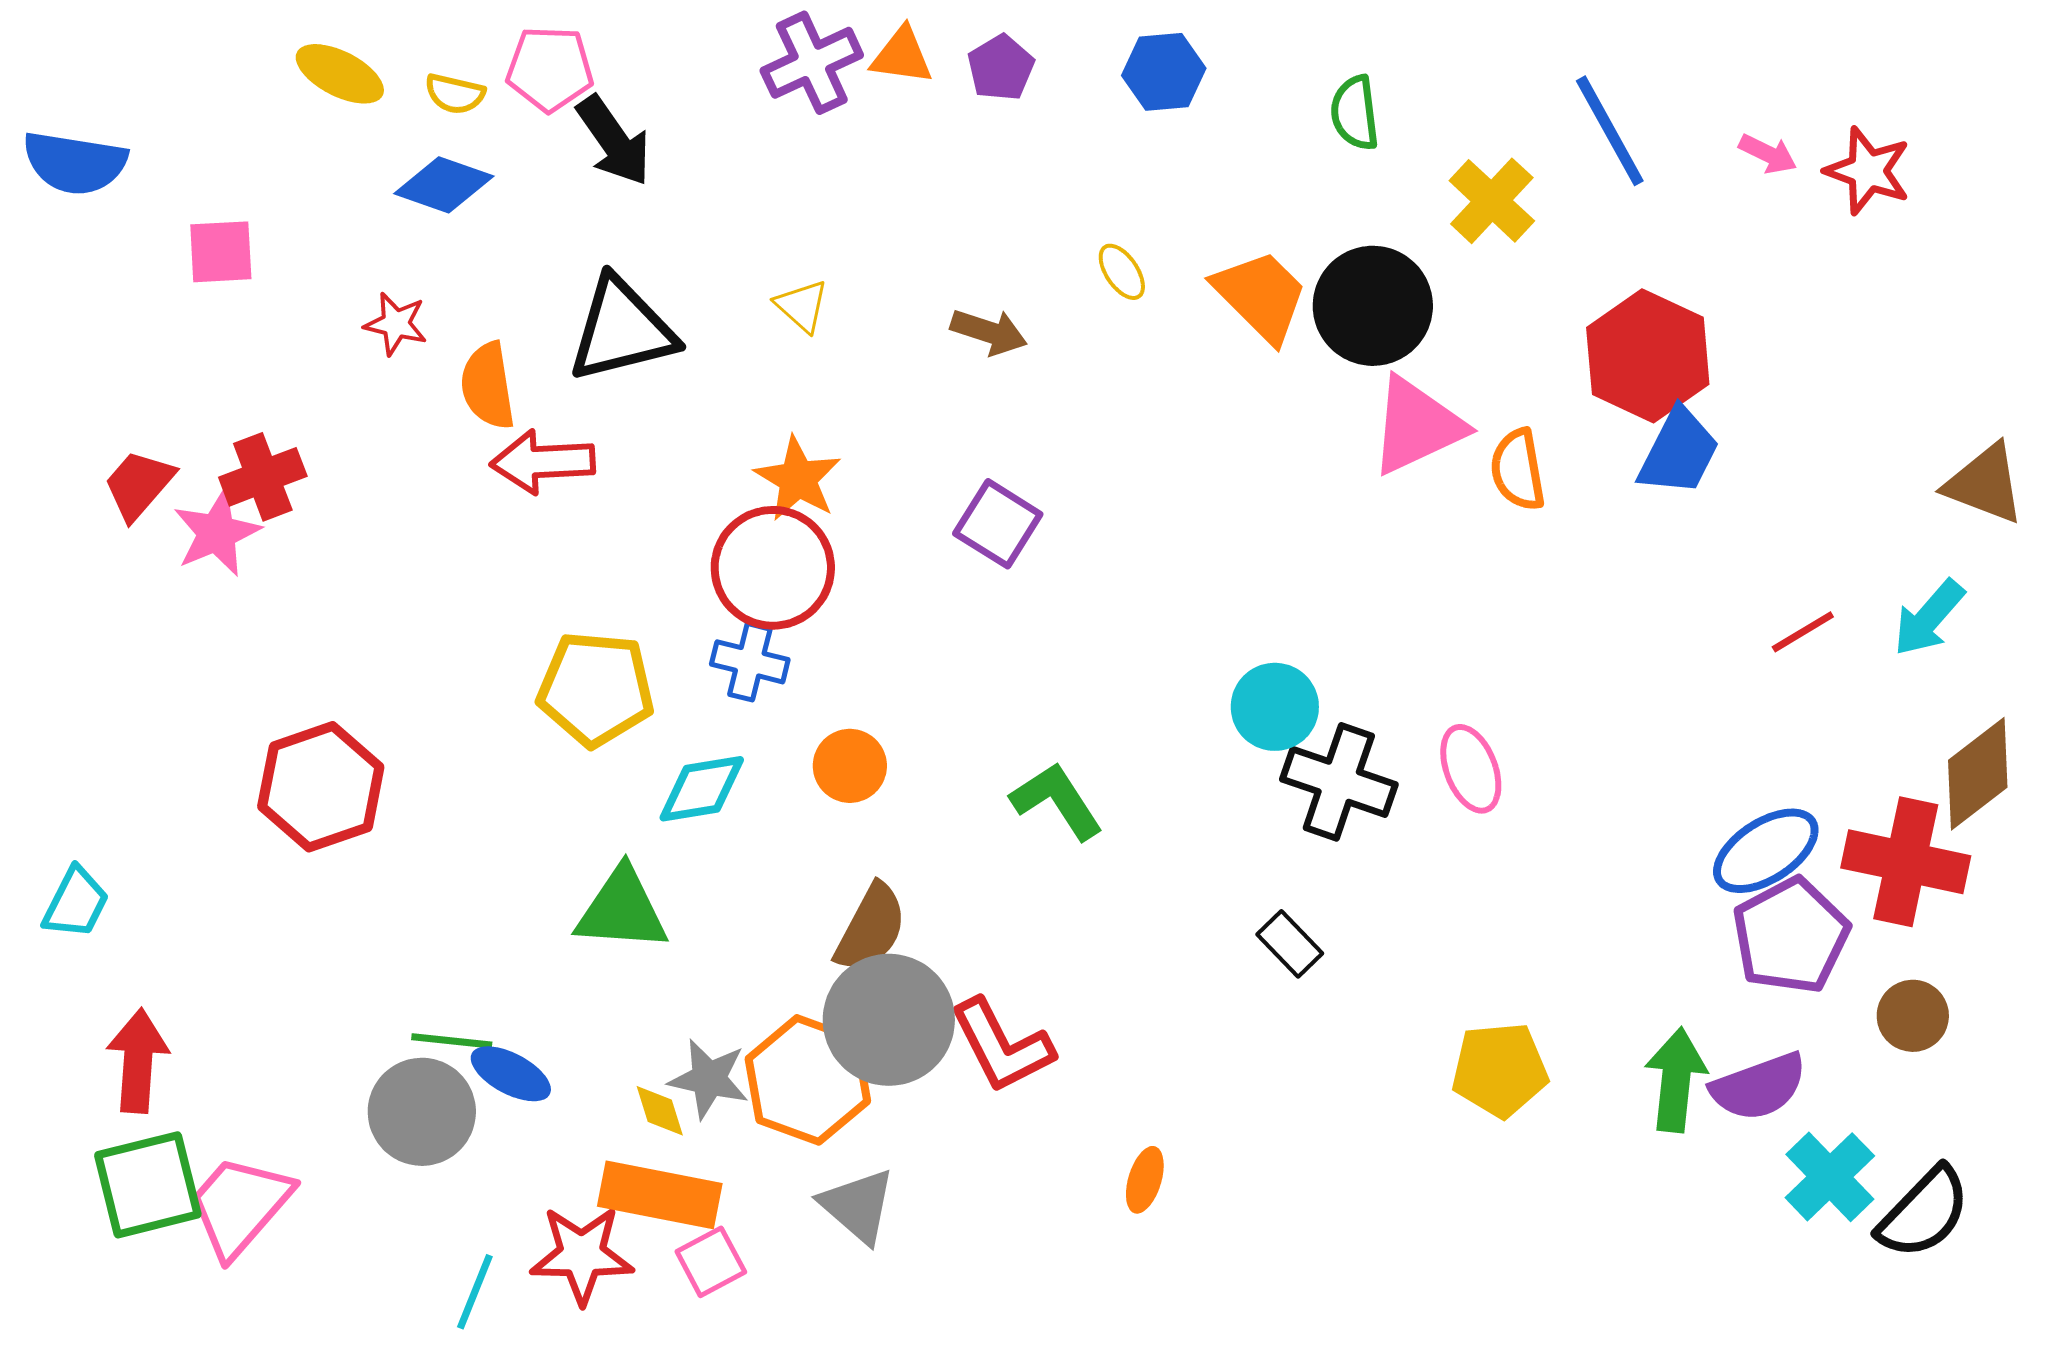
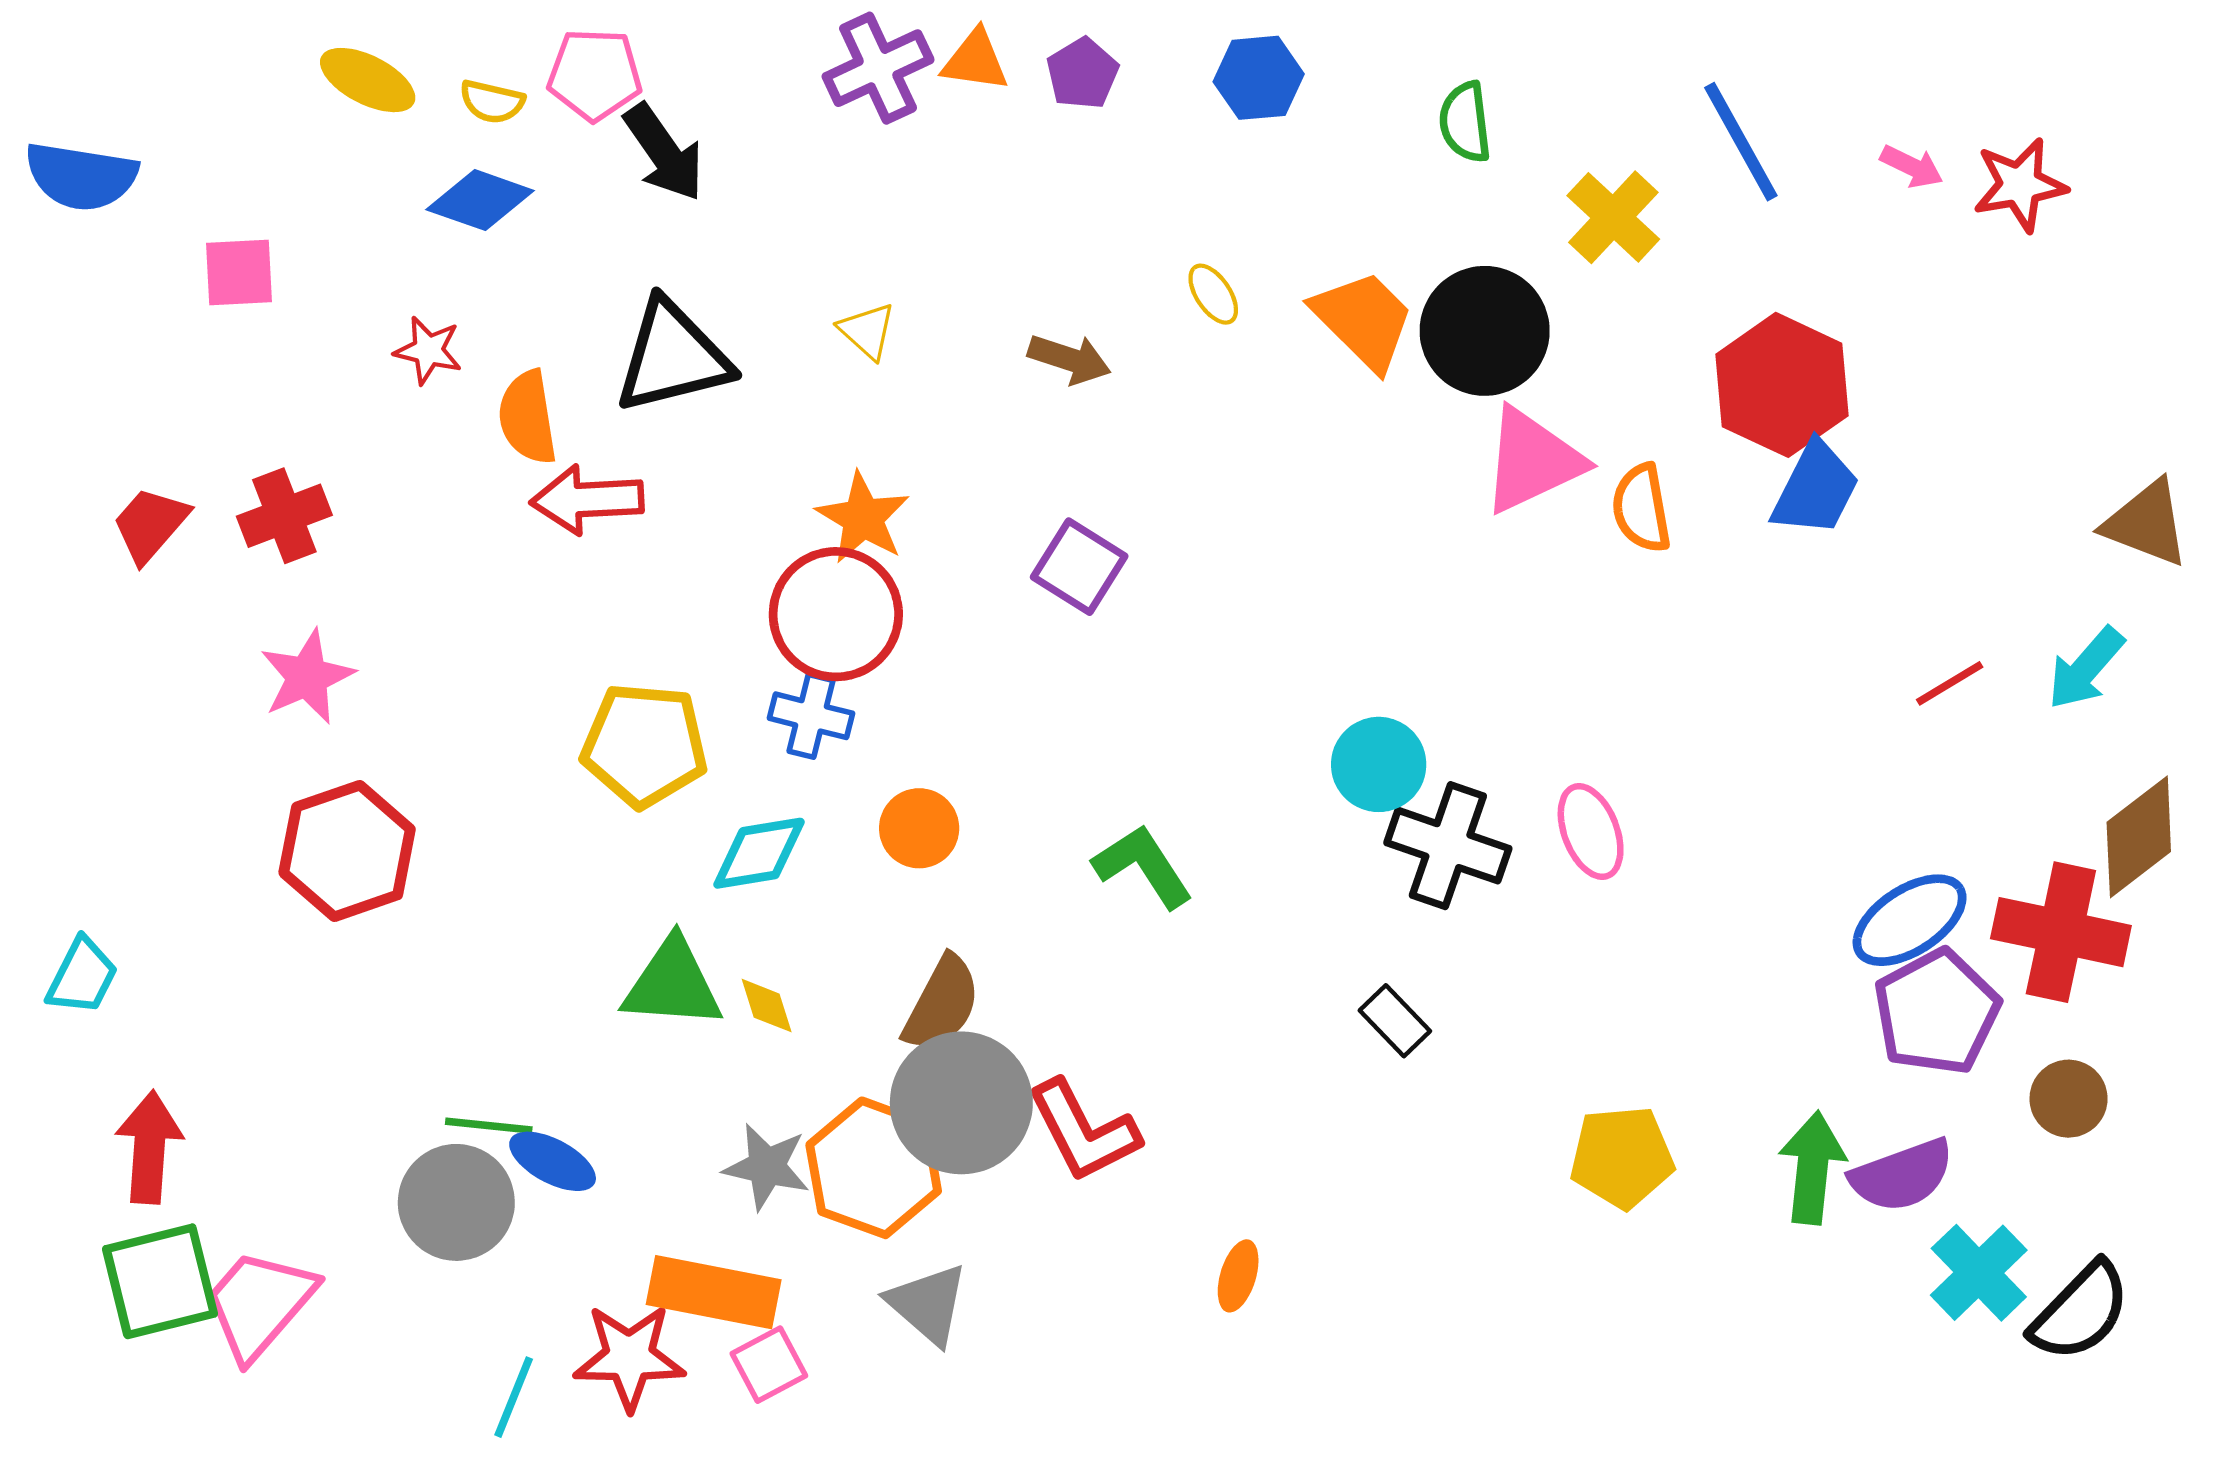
red star: (1868, 171) -> (2020, 185), turned -30
pink star: (217, 533) -> (307, 677), moved
yellow diamond: (660, 1111) -> (767, 1006), moved

